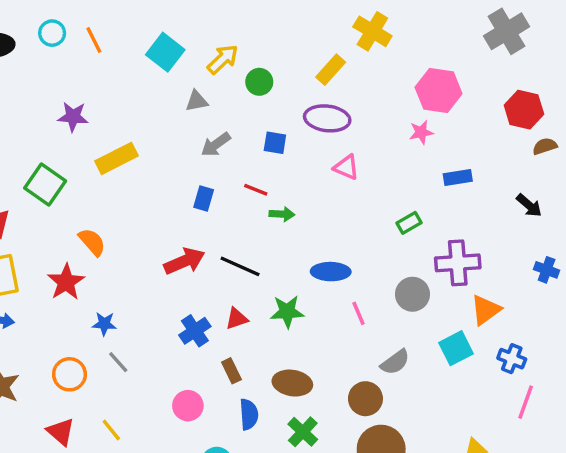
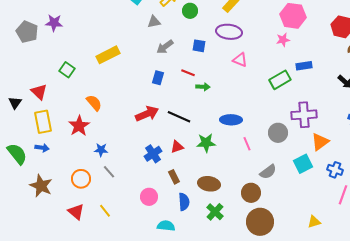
purple star: (73, 117) -> (54, 23), moved
green square: (45, 185) -> (67, 70), size x0.7
green rectangle: (409, 223) -> (280, 80), moved, size x1.5

